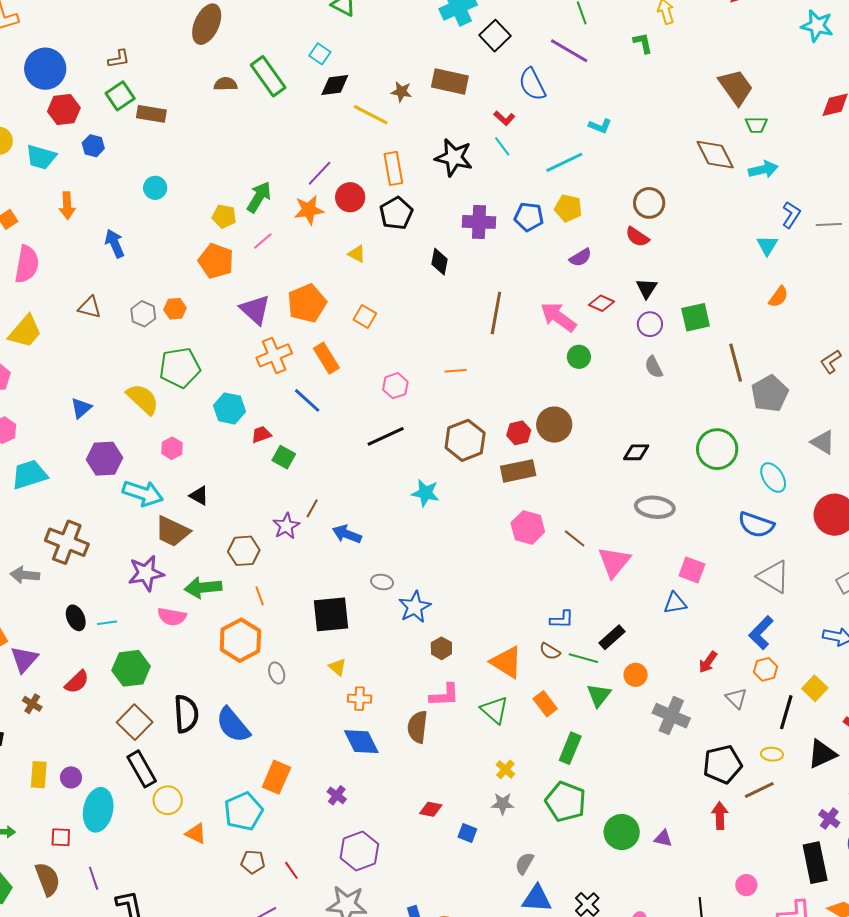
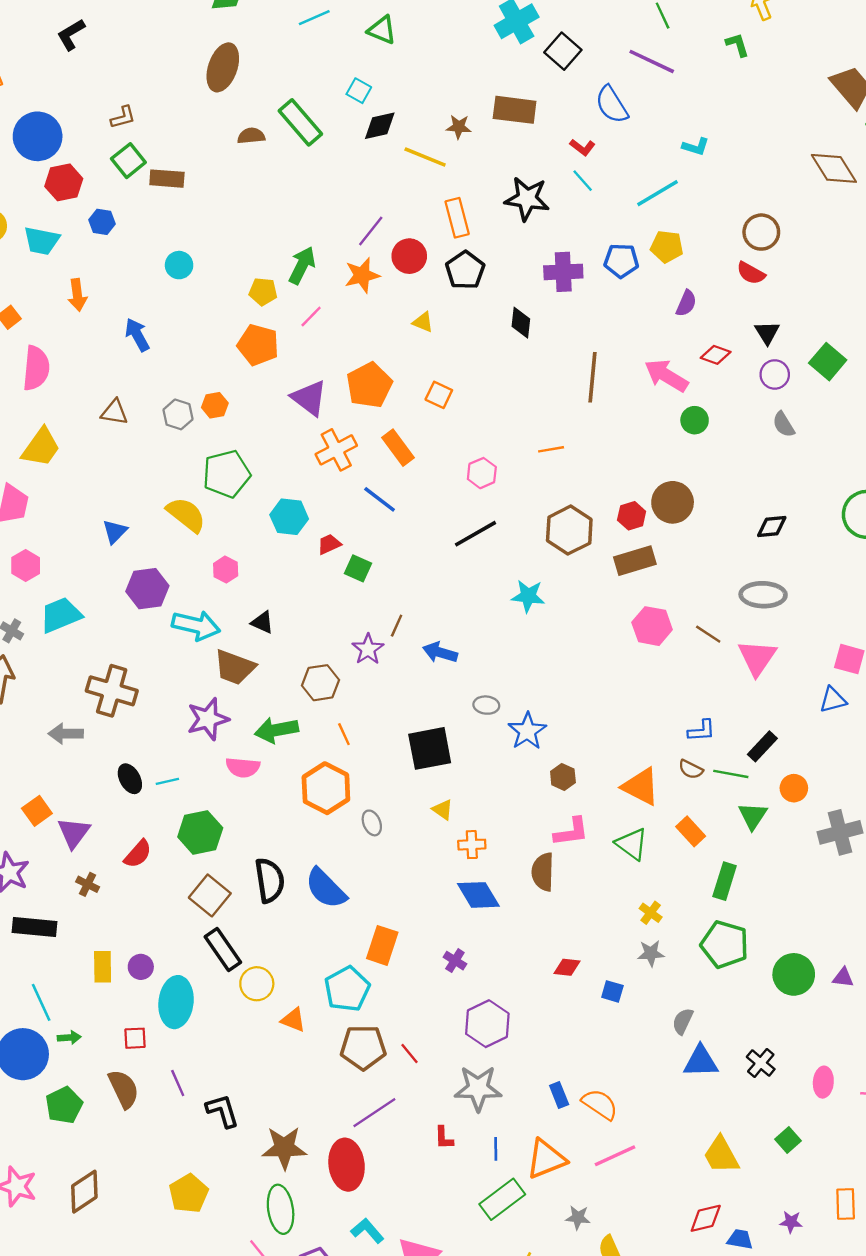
purple semicircle: (581, 257) -> (686, 303), turned -30
green square: (696, 317) -> (828, 362), turned -32
gray ellipse: (655, 507) -> (763, 595), moved
gray cross: (671, 716) -> (840, 832), turned -33
brown pentagon: (253, 862) -> (363, 1047), size x1.6

